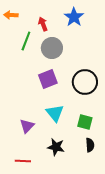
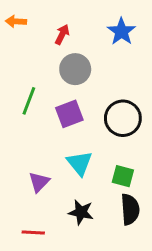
blue star: (74, 17) -> (121, 32), moved
red arrow: (43, 24) -> (62, 34), turned 48
green line: (26, 41) -> (29, 101), moved
black semicircle: (90, 145) -> (130, 209), size x1.5

